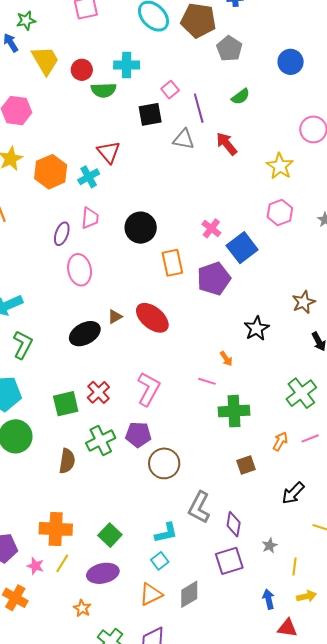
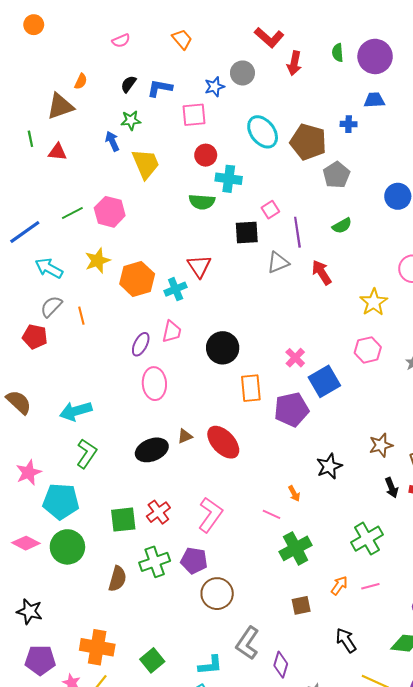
red circle: (82, 70) -> (206, 155), moved
gray triangle: (184, 139) -> (278, 262), turned -40
green cross: (234, 411) -> (296, 548), turned -32
black arrow: (293, 493) -> (346, 640), turned 95

